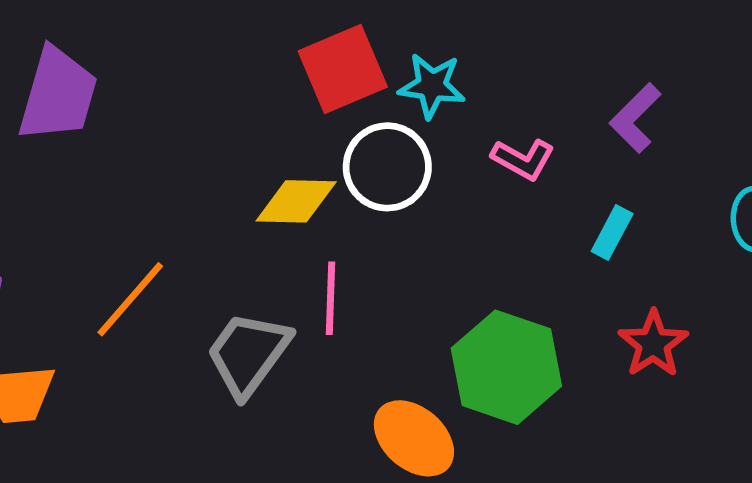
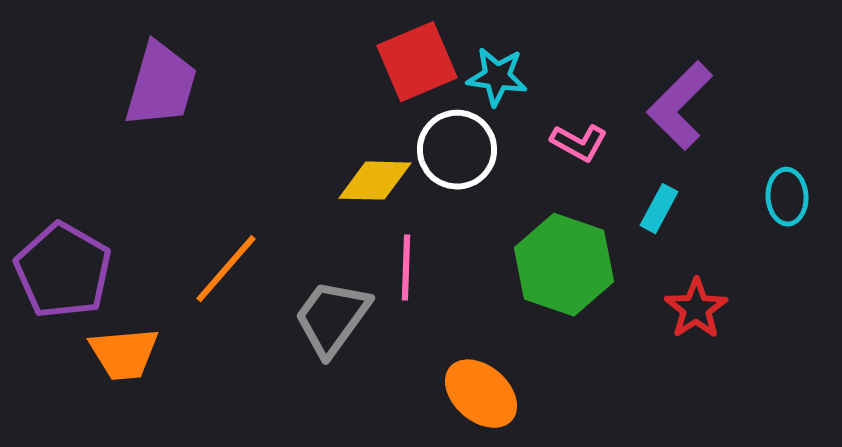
purple L-shape: (635, 118) -> (680, 106), size x1.4
green hexagon: (506, 367) -> (564, 265), moved

